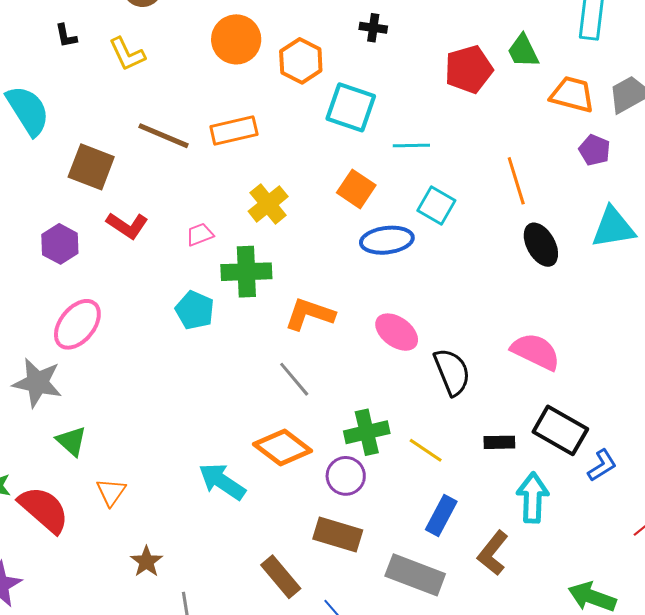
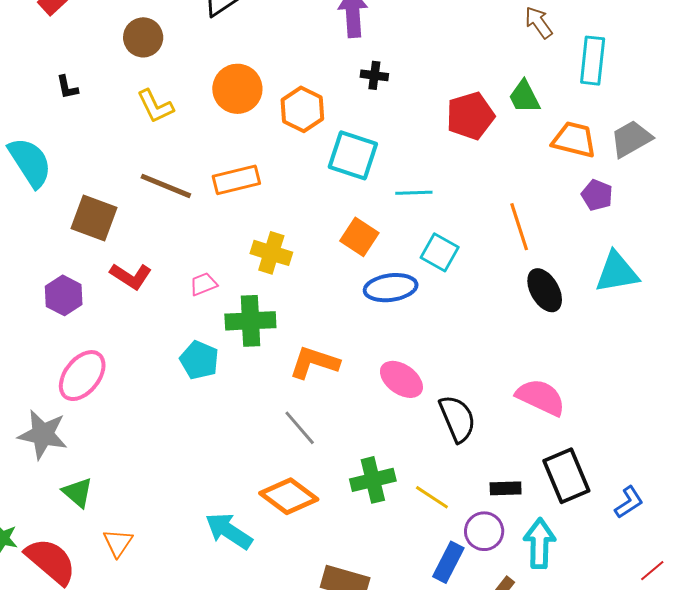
yellow L-shape: (127, 54) -> (155, 106), moved
yellow cross: (268, 204) -> (271, 253), turned -33
black rectangle: (560, 430) -> (566, 476), turned 38
blue L-shape: (602, 465) -> (629, 502), moved
purple circle: (346, 476) -> (484, 531), moved

